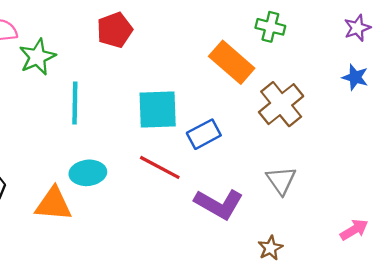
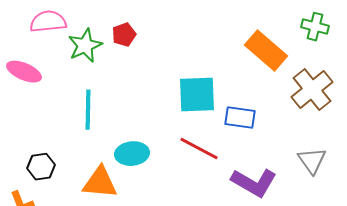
green cross: (270, 27) -> (315, 27), moved
red pentagon: (115, 30) -> (124, 35), moved, size x0.7
cyan line: (75, 103) -> (88, 110), moved
blue rectangle: (204, 134) -> (240, 118), turned 36

